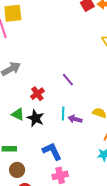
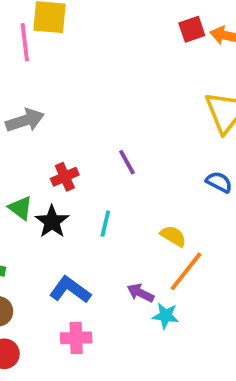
purple arrow: (75, 119) -> (140, 293), moved
blue L-shape: (52, 151) -> (70, 290), turned -40

